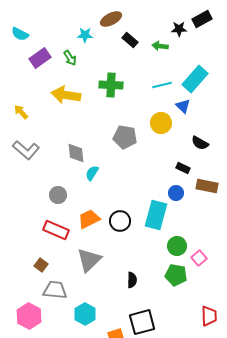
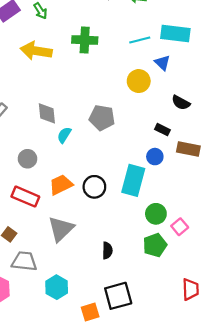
cyan rectangle: (195, 79) -> (175, 34), turned 56
gray pentagon: (125, 137) -> (102, 118), moved
green pentagon: (176, 275) -> (155, 245), turned -30

